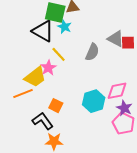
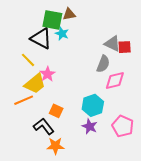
gray semicircle: (92, 52) -> (103, 64), moved
yellow line: (59, 54) -> (28, 60), moved
pink diamond: (117, 91) -> (115, 80), moved
purple star: (124, 108) -> (90, 127), moved

